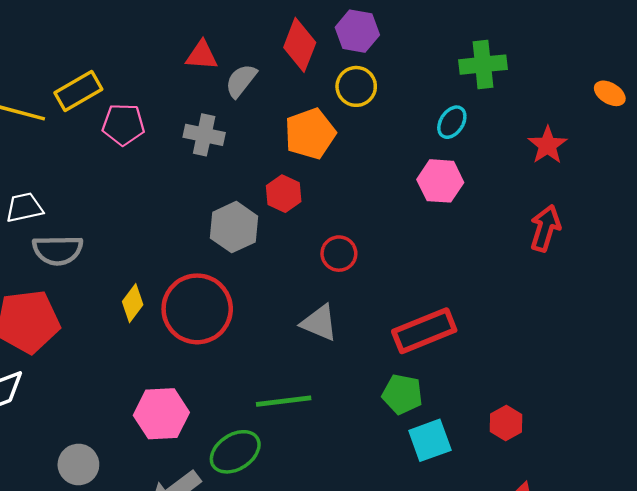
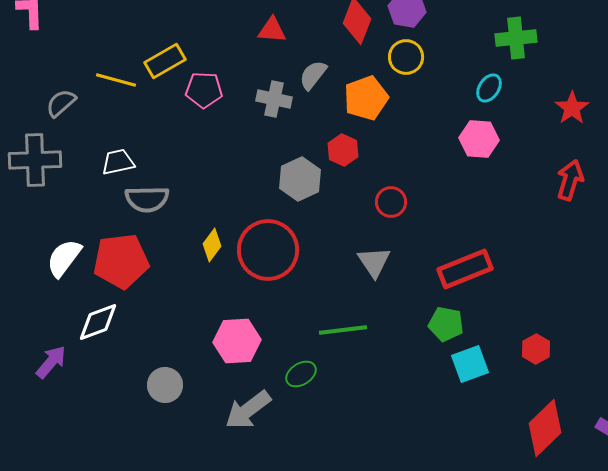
gray semicircle: (241, 81) -> (313, 75), moved
gray triangle: (319, 323) -> (374, 262), turned 33
green ellipse: (235, 452) -> (301, 374), size x0.7

